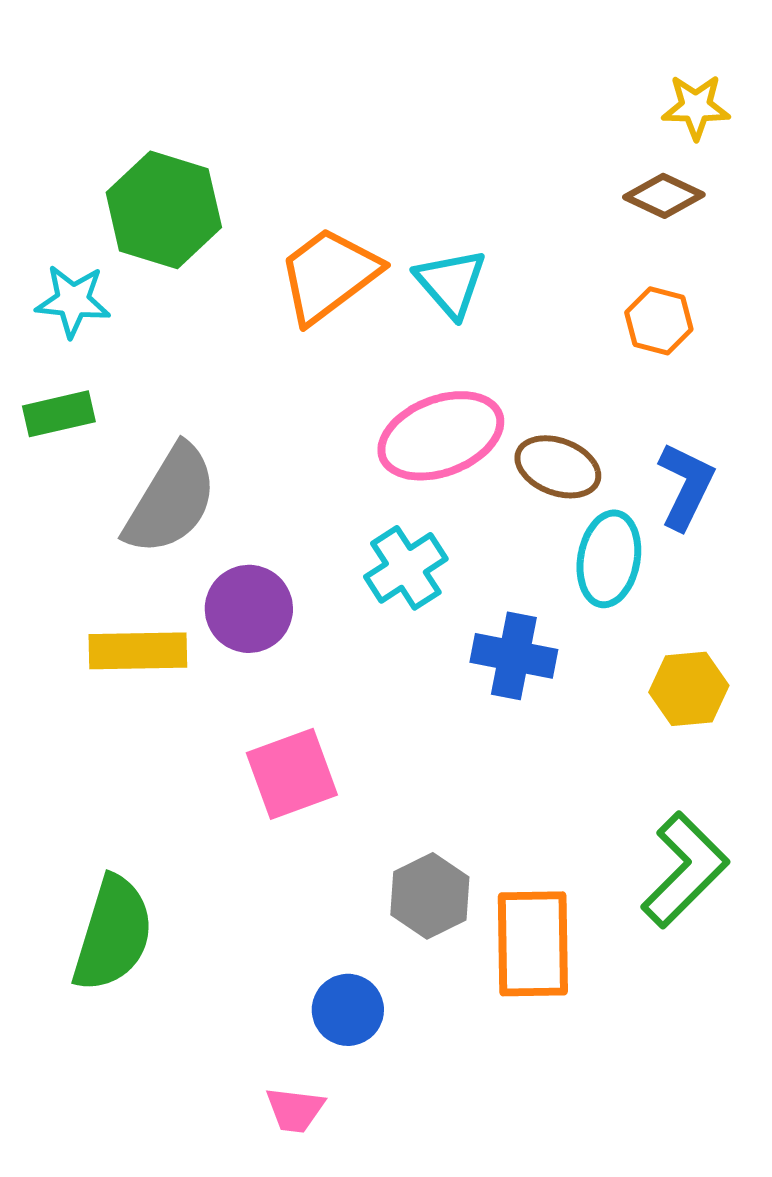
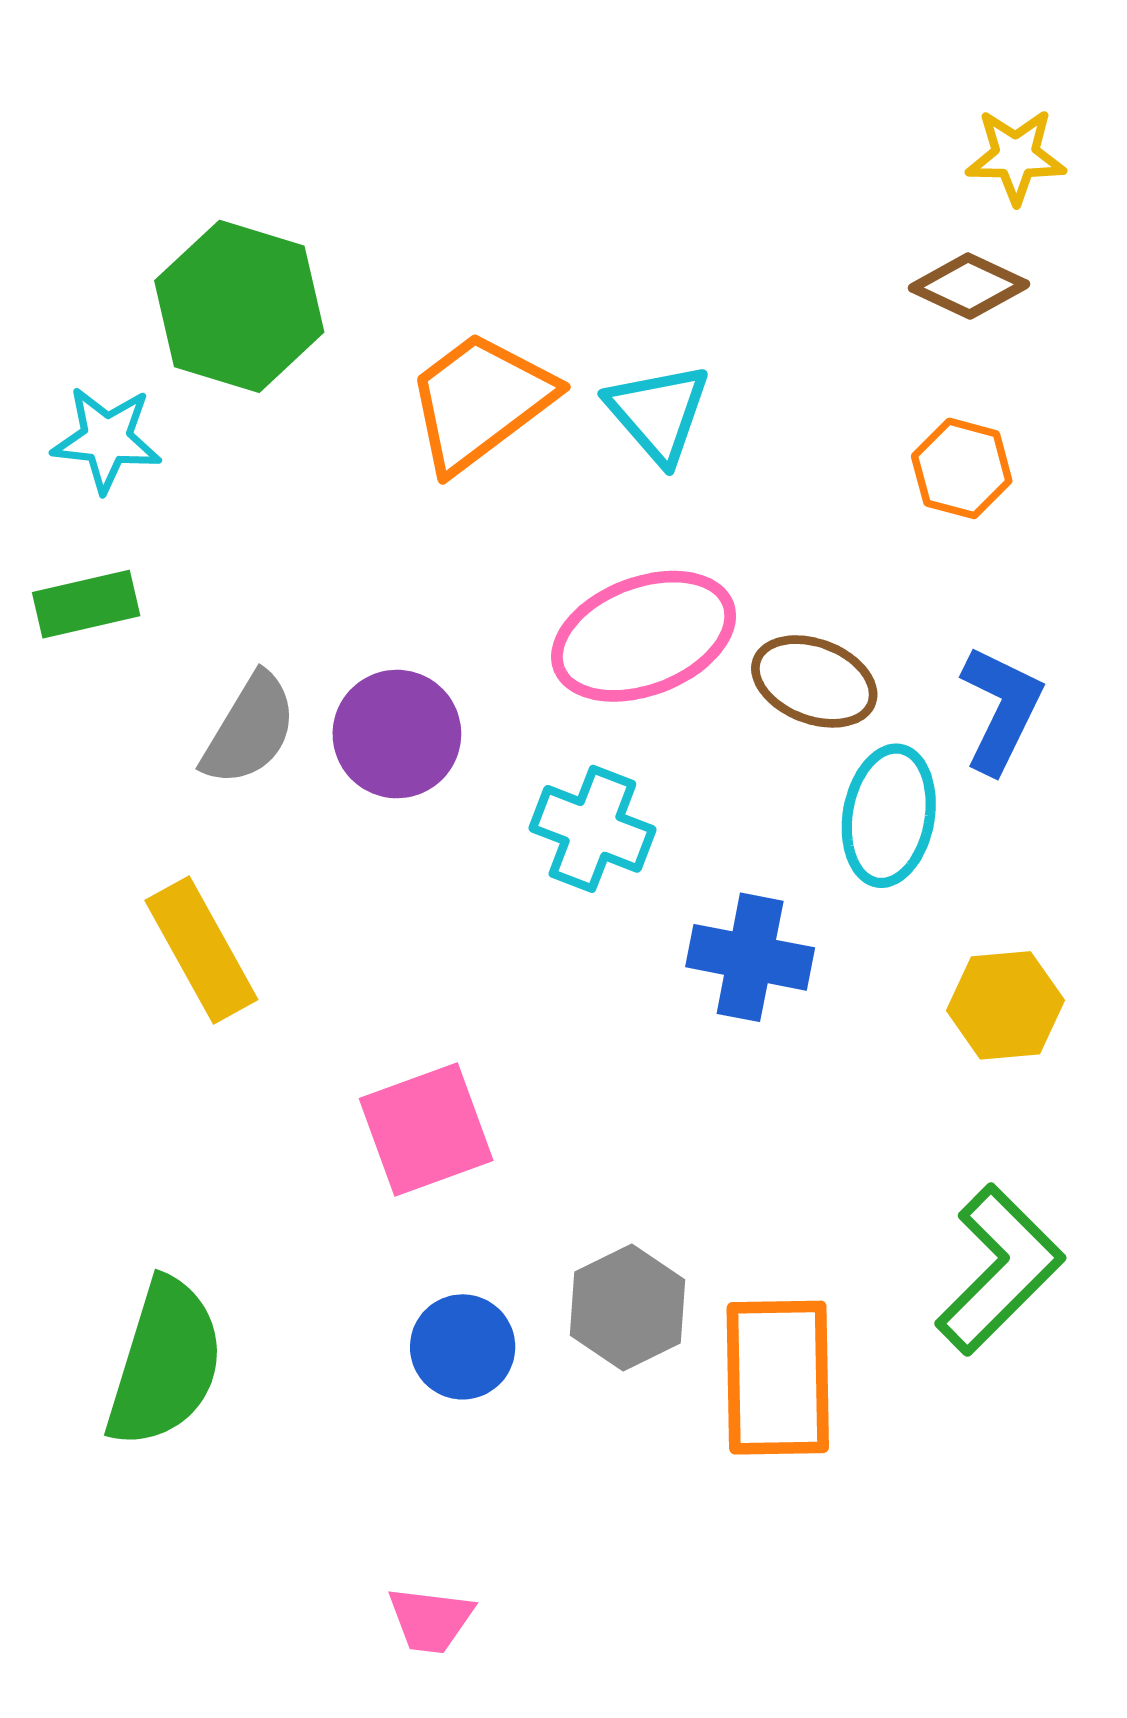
gray semicircle: (171, 500) -> (250, 730), size x0.7
cyan cross: (406, 568) -> (592, 829), turned -36
purple circle: (249, 609) -> (397, 734), moved
yellow rectangle: (138, 651) -> (201, 950), turned 62
blue circle: (348, 1010) -> (463, 1347), moved

